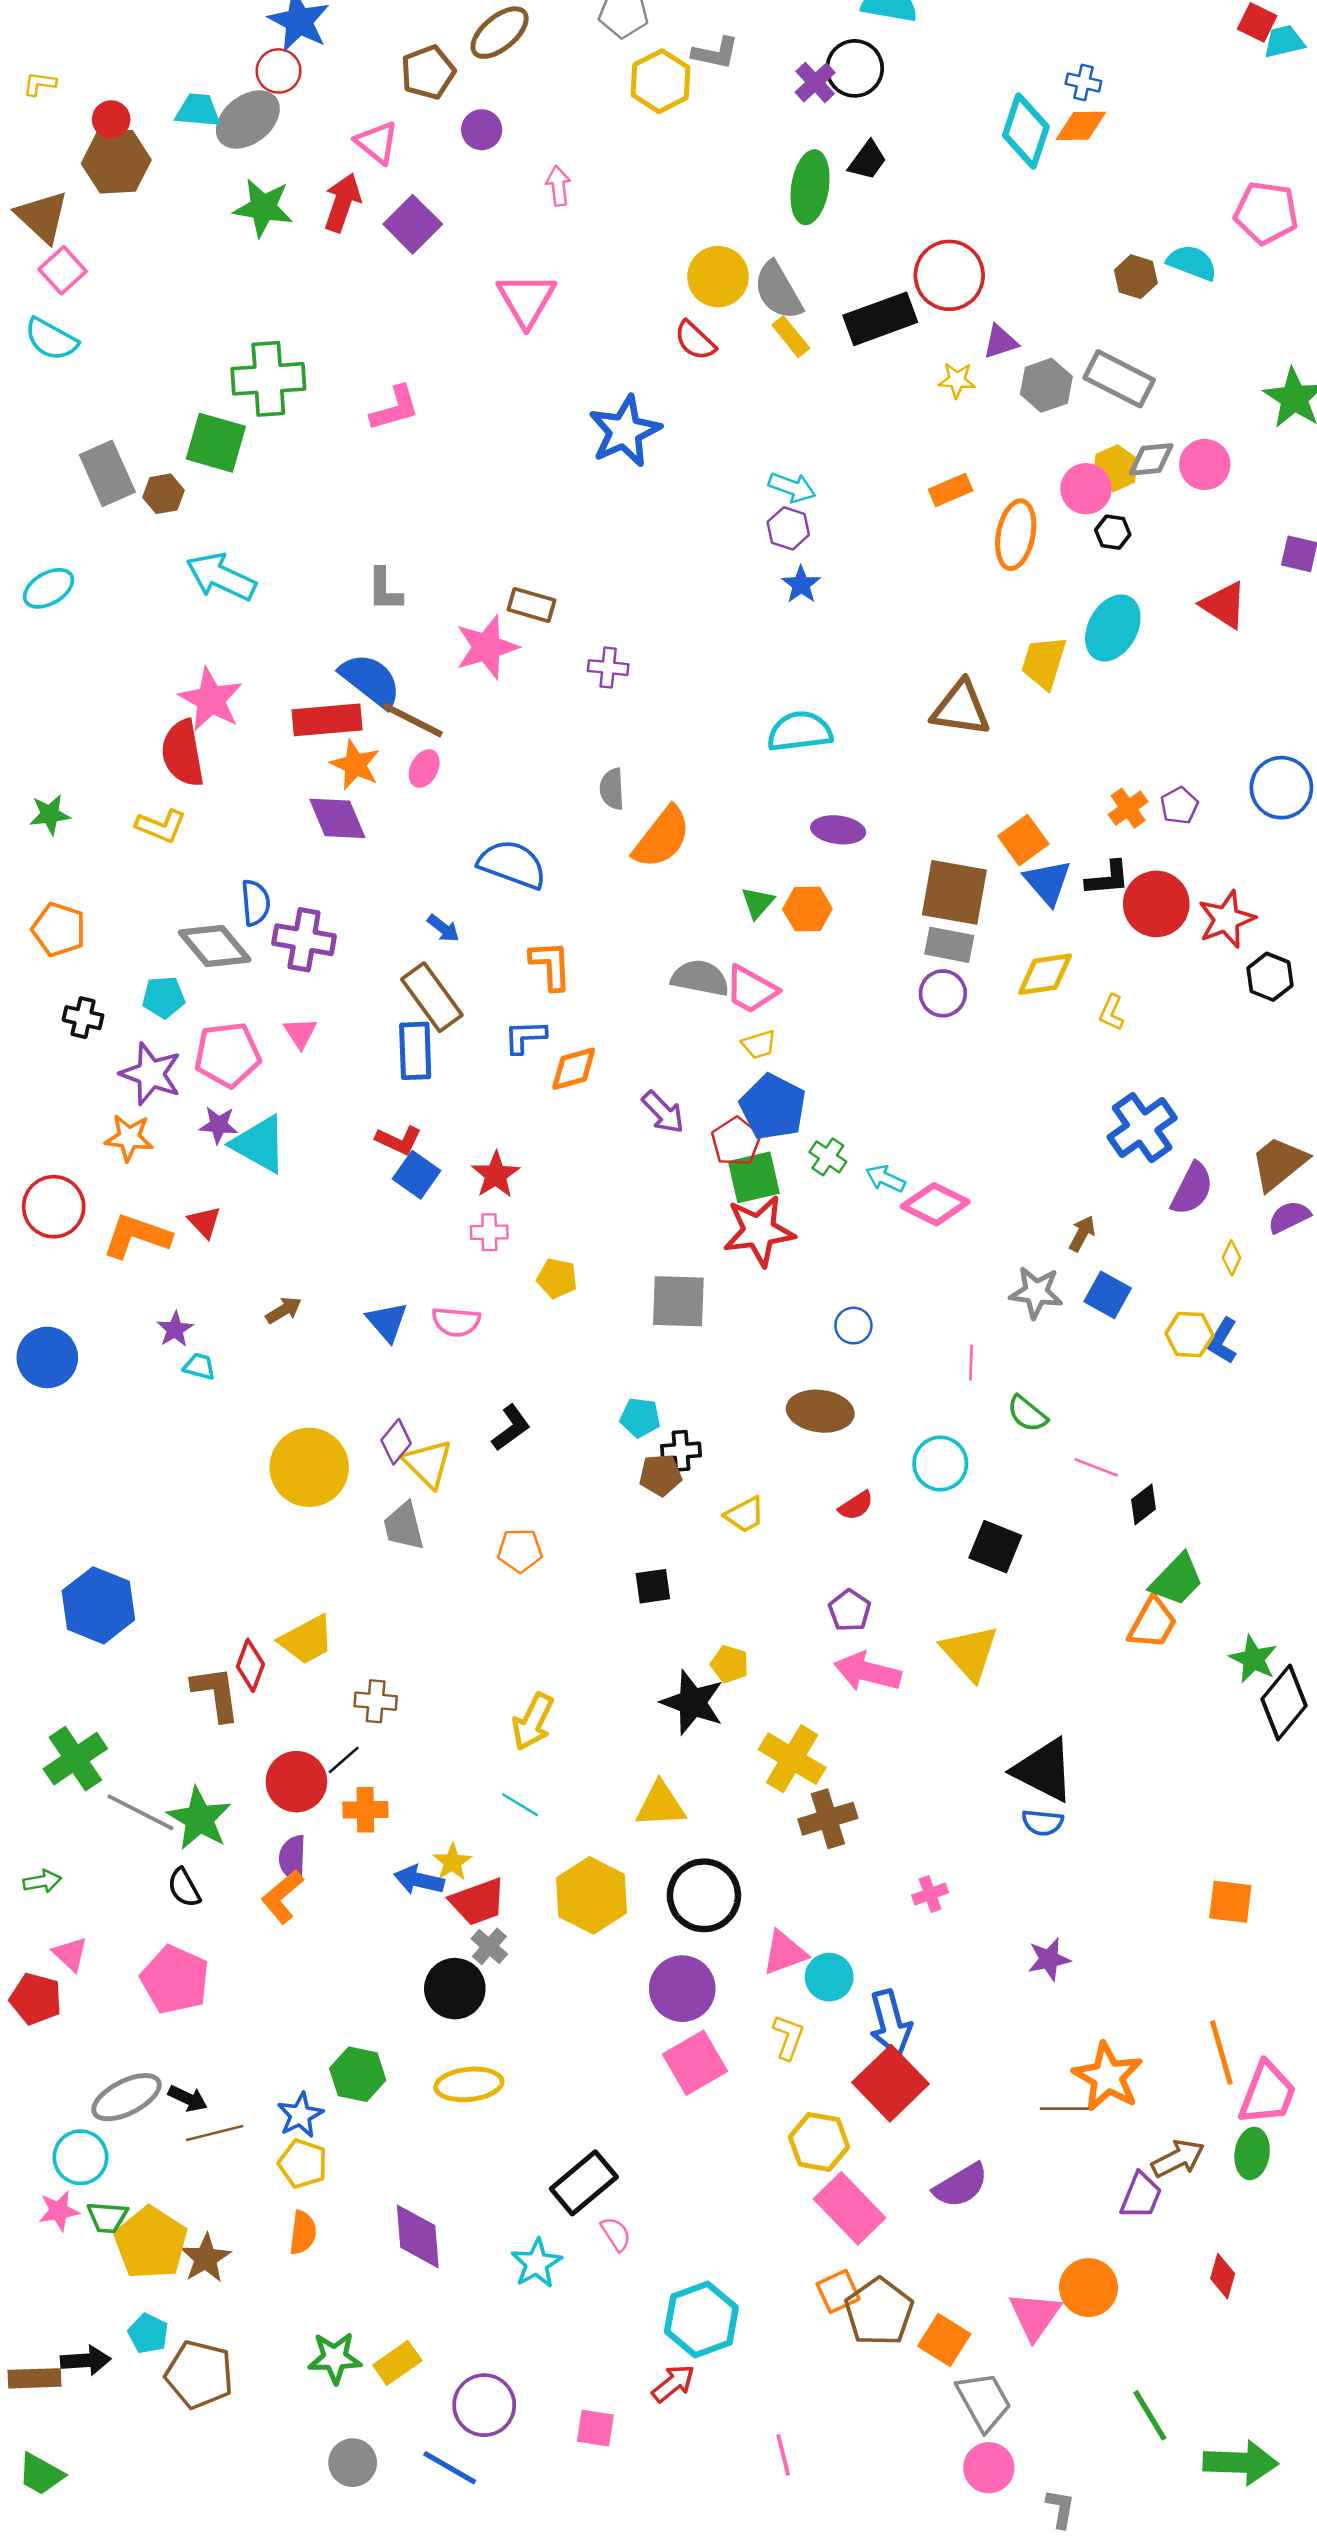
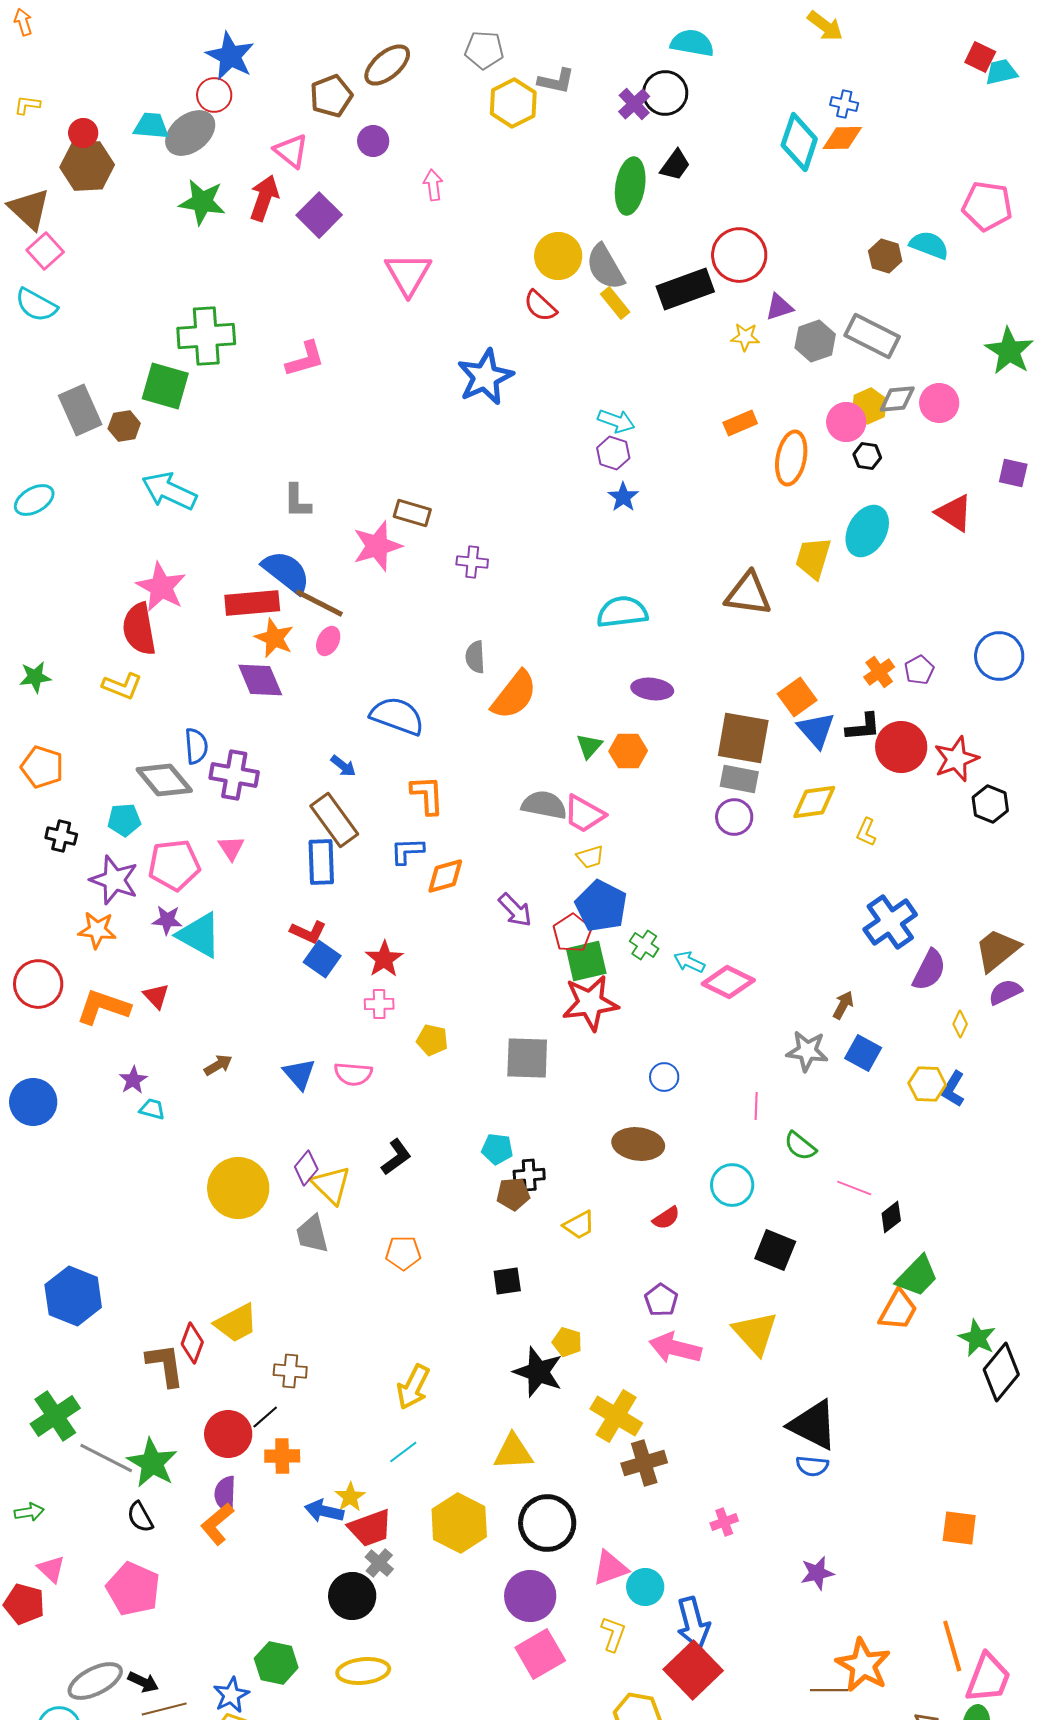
cyan line: (520, 1805) -> (403, 1452), turned -68

